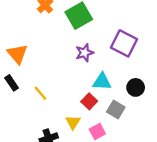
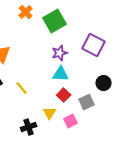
cyan triangle: (102, 82) -> (61, 74), moved
gray square: (116, 109) -> (87, 102), turned 35

